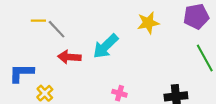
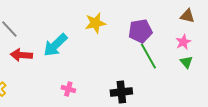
purple pentagon: (196, 16) -> (140, 31), moved

